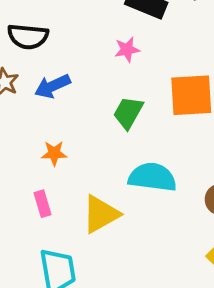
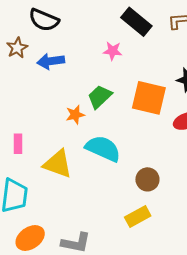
orange star: (54, 153) -> (75, 115), moved, turned -30
yellow triangle: (101, 214) -> (58, 164), turned 32

